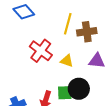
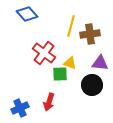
black circle: (79, 89) -> (92, 85), moved
green square: (65, 93) -> (60, 74), moved

